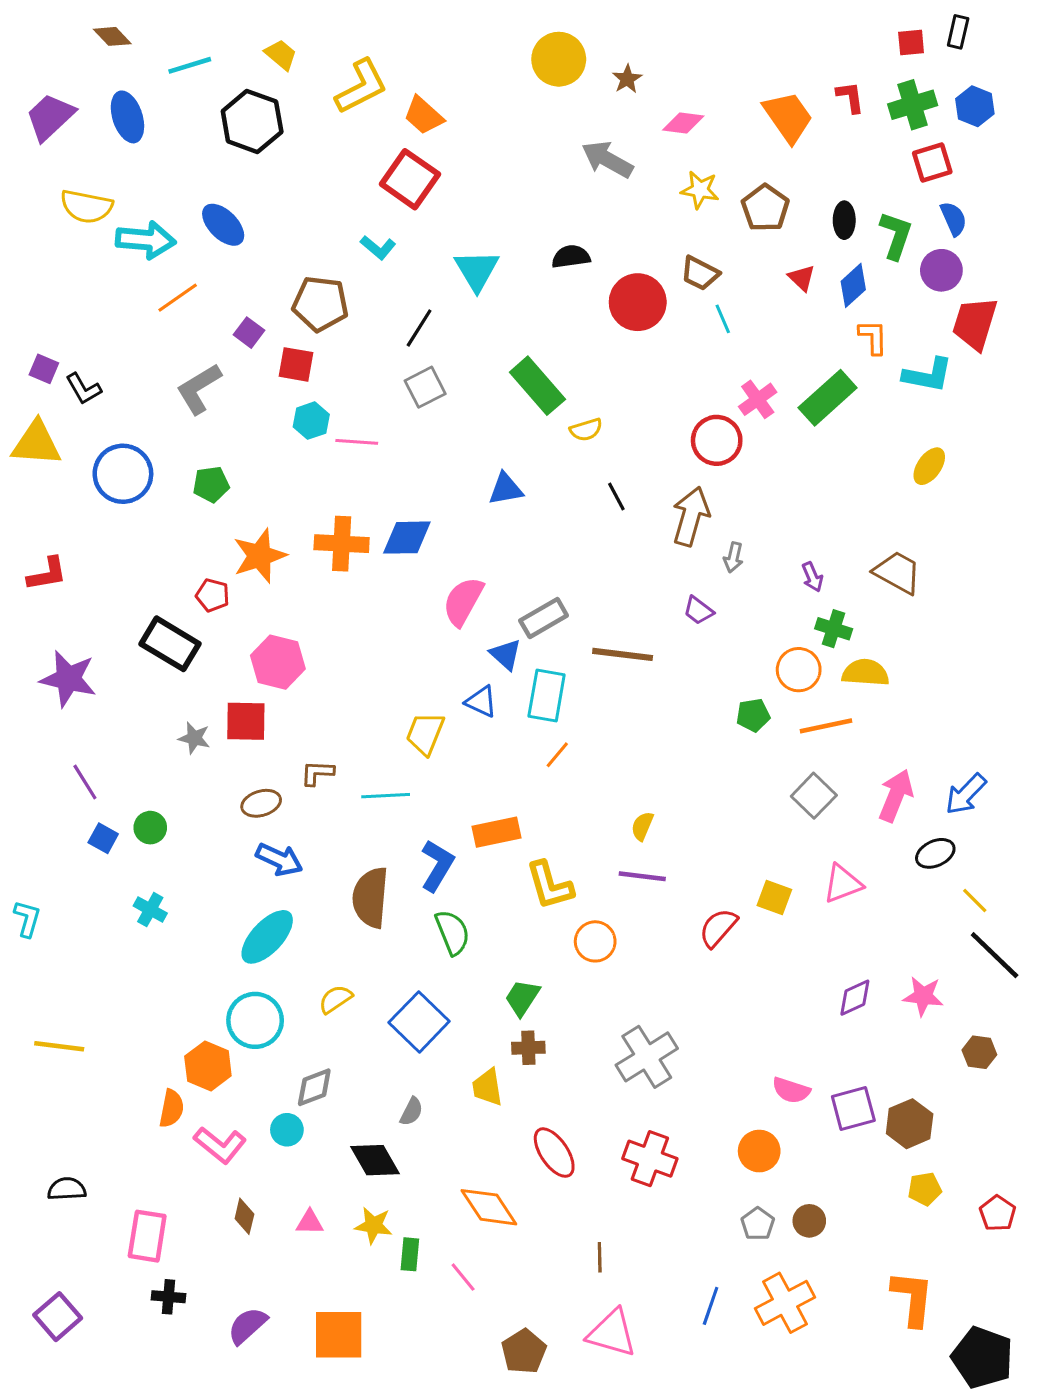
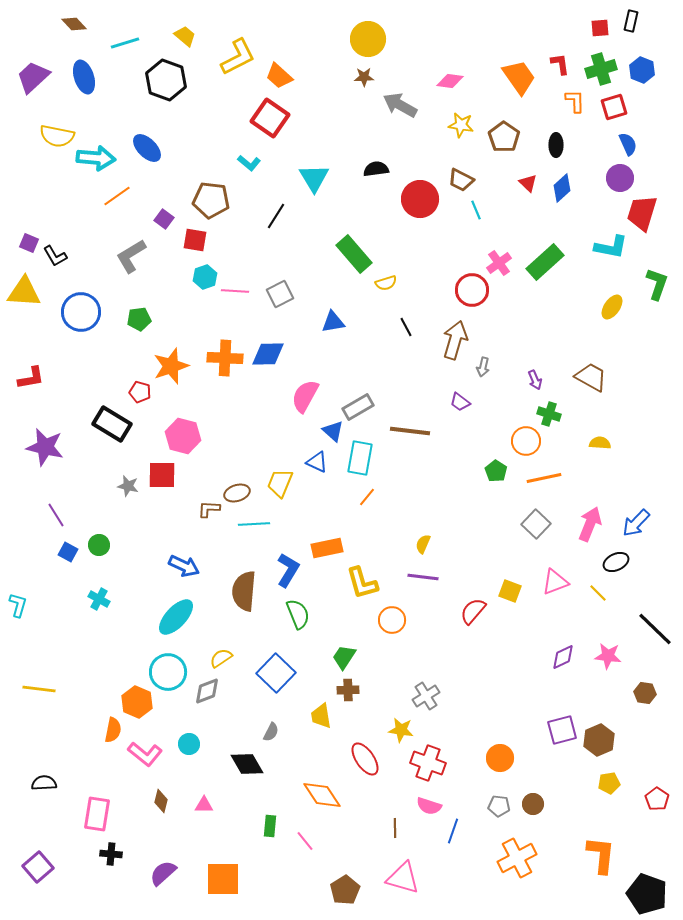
brown star: (627, 79) -> (364, 77), moved, turned 30
green L-shape: (896, 235) -> (657, 284), moved
orange L-shape: (873, 337) -> (575, 101), moved
gray square: (425, 387) -> (280, 294), moved
yellow semicircle: (865, 673) -> (600, 443), moved, size x0.7
green pentagon: (753, 715) -> (496, 471), turned -30
brown ellipse: (261, 803) -> (237, 493), moved
yellow line: (975, 900) -> (598, 593), moved
gray cross: (647, 1057) -> (426, 696), size x0.7
gray diamond: (314, 1087) -> (207, 691), moved
pink semicircle: (791, 1090) -> (429, 806), moved
gray pentagon: (758, 1224) -> (499, 806), turned -30
yellow star: (373, 1225) -> (401, 730), moved
blue line: (711, 1306) -> (453, 831), moved

